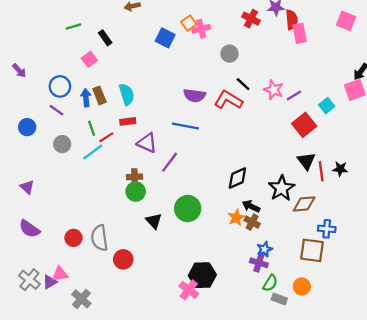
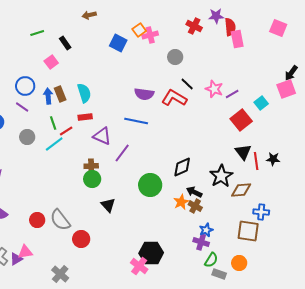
green circle: (188, 209) -> (150, 185), moved
gray semicircle: (99, 238) -> (60, 220), turned -30
gray cross: (81, 299) -> (60, 274), moved

